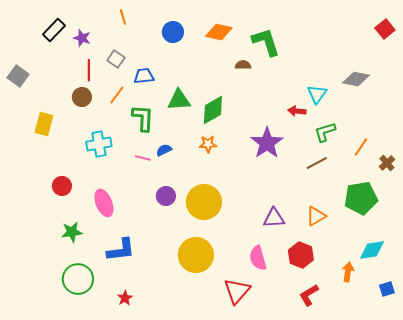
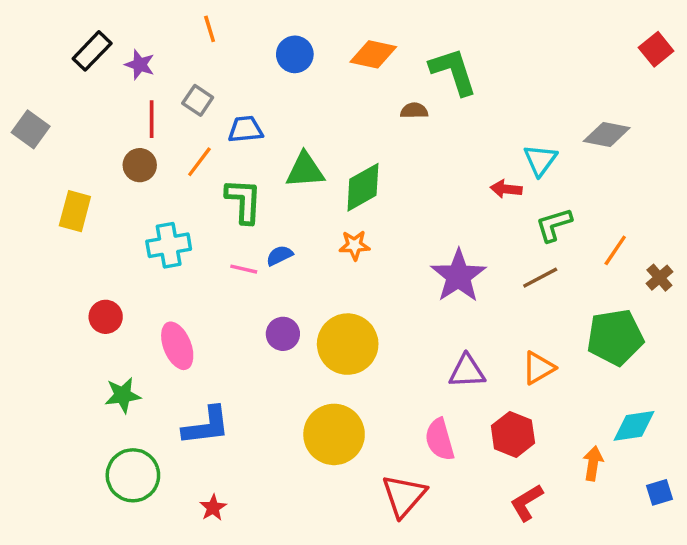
purple star: (267, 143) -> (458, 276), moved

